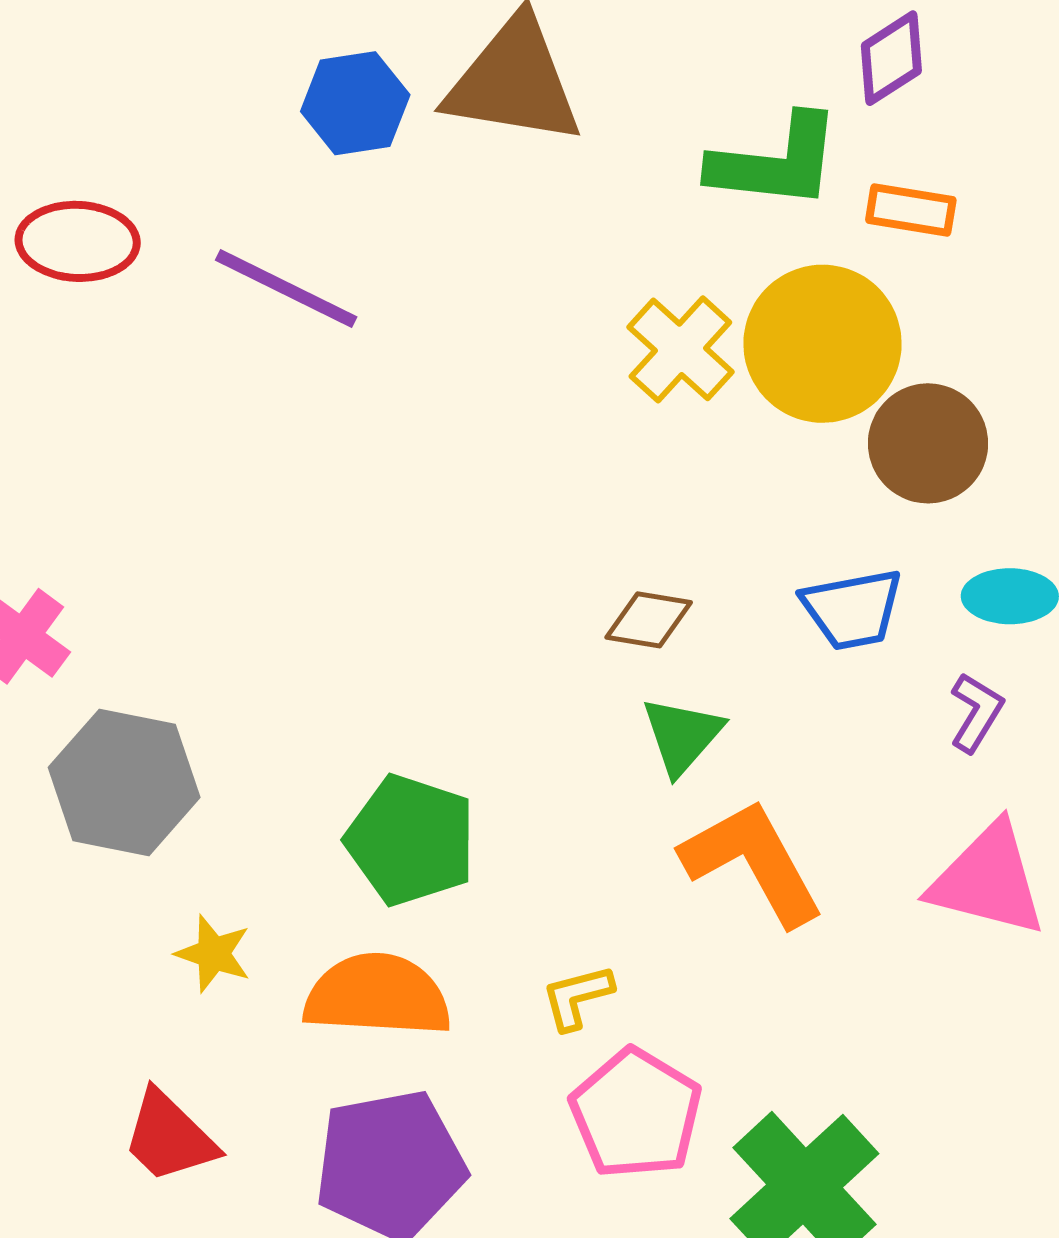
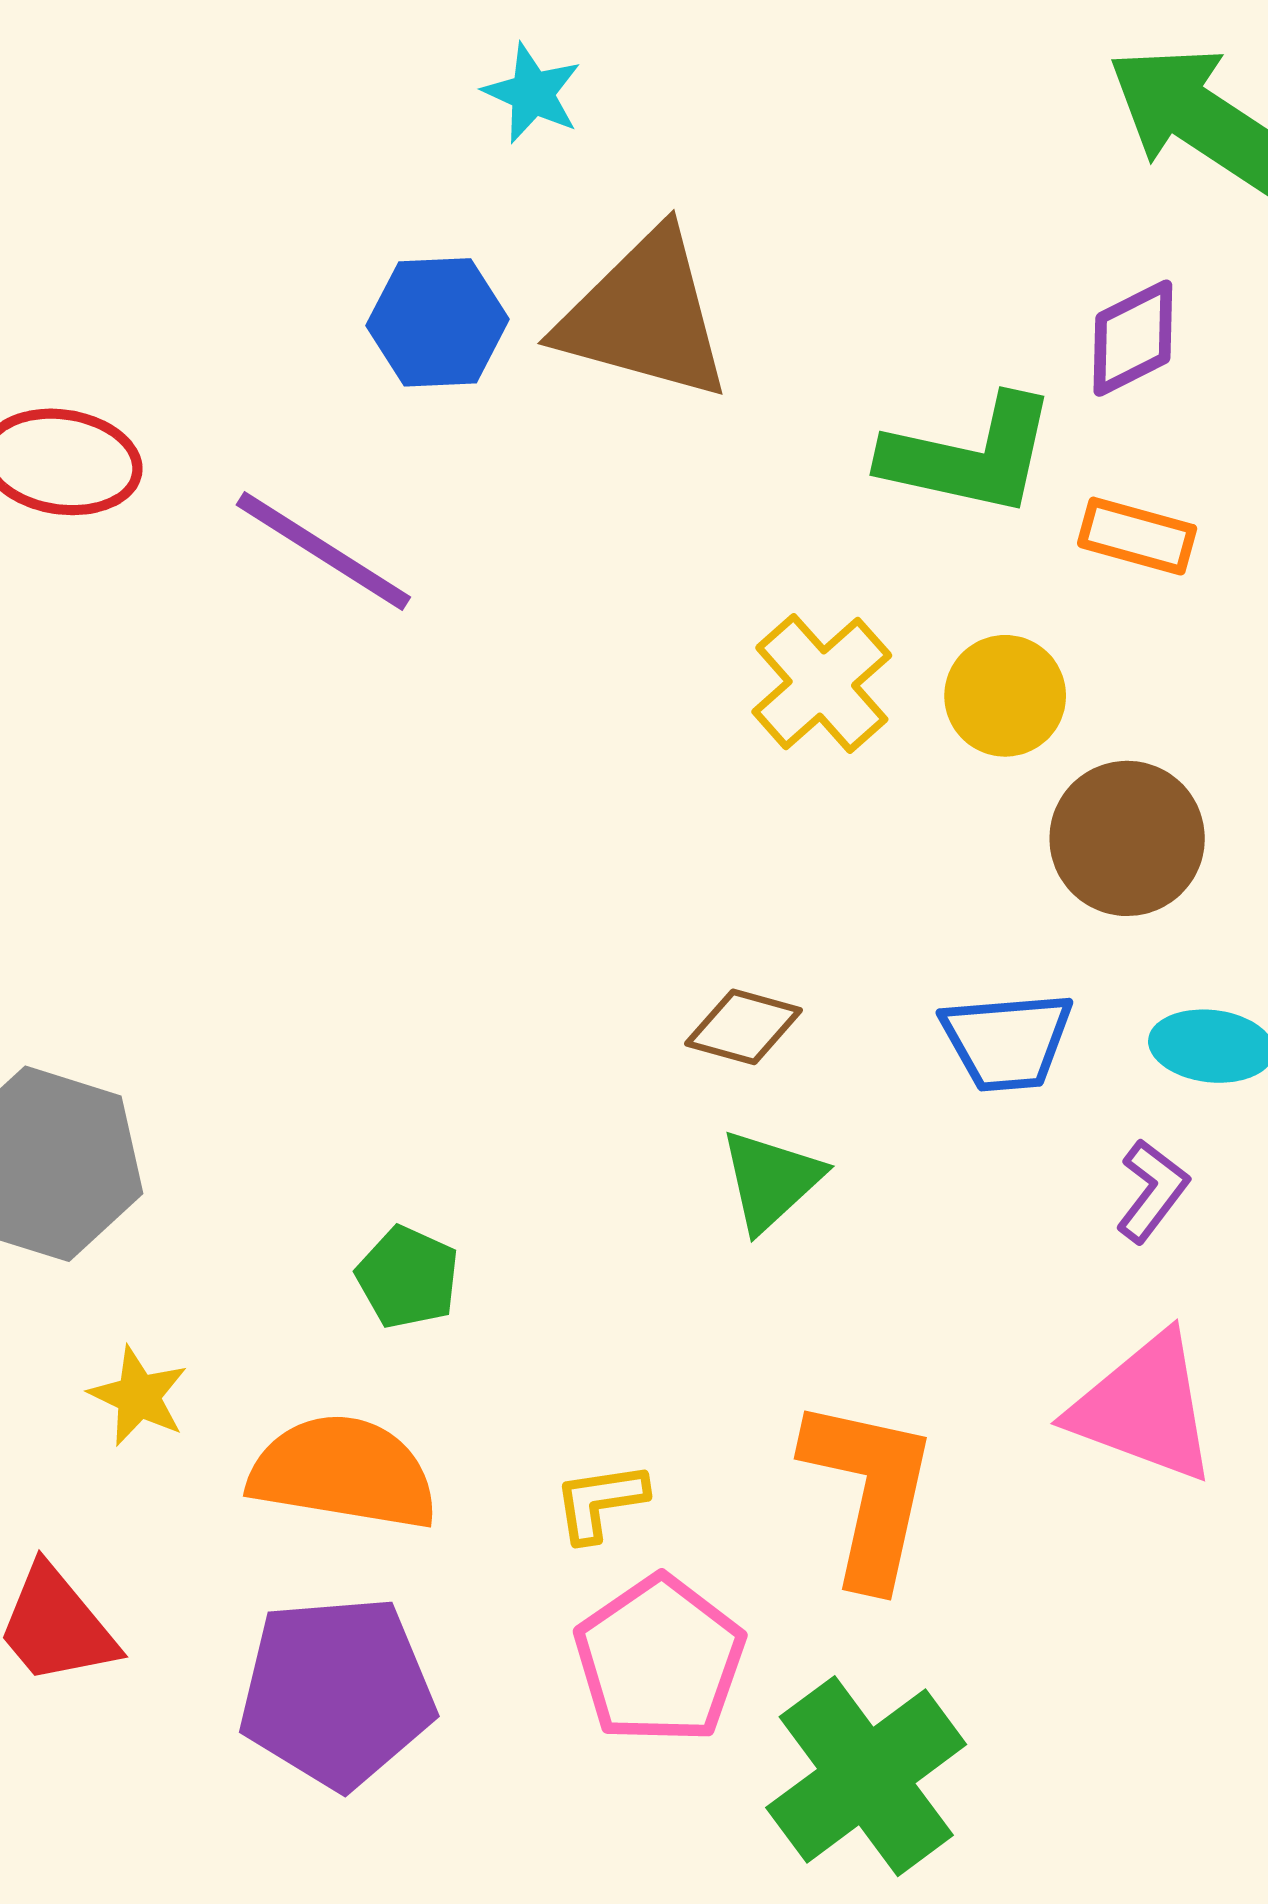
yellow circle: (822, 344) -> (1005, 696), size x0.6
green pentagon: (411, 840) -> (408, 1277), size x0.6
orange L-shape: (753, 862) -> (869, 1492), moved, turned 35

